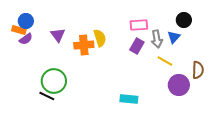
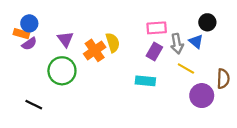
blue triangle: (174, 37) -> (196, 41), turned -32
orange cross: (84, 45) -> (95, 50), turned -30
green circle: (54, 81) -> (62, 71), moved
black line: (47, 96) -> (34, 105), moved
cyan rectangle: (129, 99) -> (145, 81), moved

